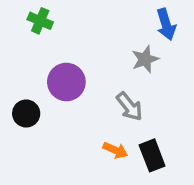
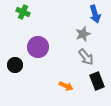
gray arrow: (129, 106) -> (86, 57), moved
black rectangle: (152, 155) -> (97, 81), moved

